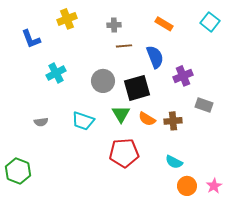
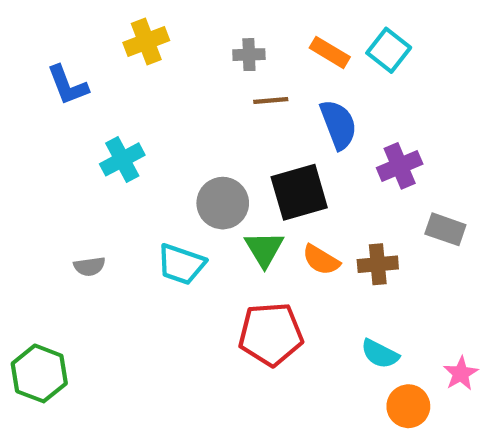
cyan square: (210, 22) -> (389, 50), moved
orange rectangle: (164, 24) -> (330, 52), moved
gray circle: (103, 81) -> (223, 203), moved
pink star: (214, 186) -> (461, 373), moved

